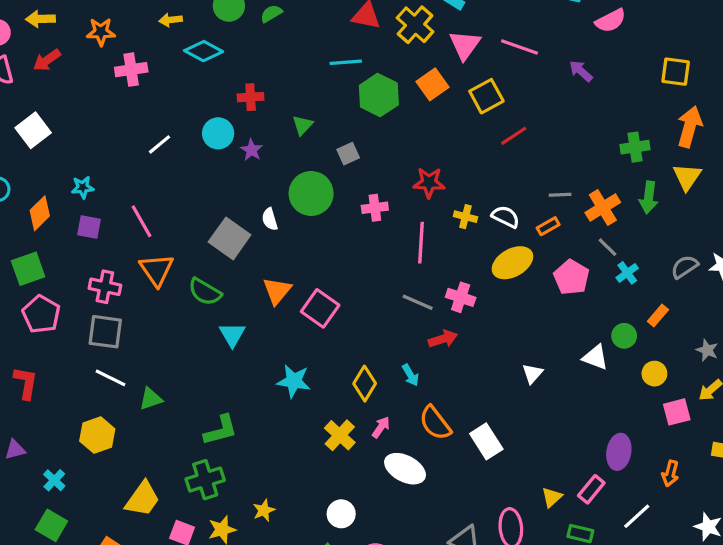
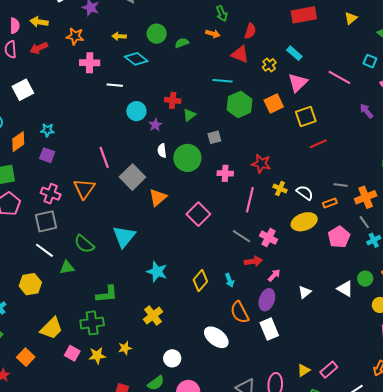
yellow cross: (415, 25) -> (269, 65), size x0.6
pink line: (520, 47) -> (339, 77), moved
red cross: (251, 97) -> (173, 100), moved
white line: (160, 144) -> (115, 85), moved, turned 35
white semicircle: (270, 219) -> (162, 151), moved
pink line: (142, 221) -> (104, 157), moved
orange triangle: (277, 291) -> (158, 197), moved
green semicircle: (205, 292) -> (84, 244), moved
pink square: (320, 308) -> (198, 214), moved
gray square: (105, 332) -> (46, 221), turned -30
cyan triangle: (232, 335) -> (124, 237), size x1.4
pink arrow: (381, 427) -> (274, 275), moved
yellow cross: (340, 435) -> (153, 315), moved
purple ellipse: (619, 452) -> (267, 300), moved

